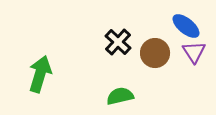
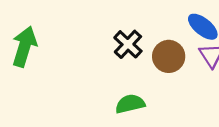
green arrow: (40, 74) -> (24, 47), moved

